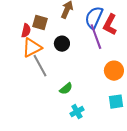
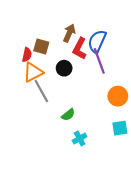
red L-shape: (110, 25) -> (80, 49), moved

